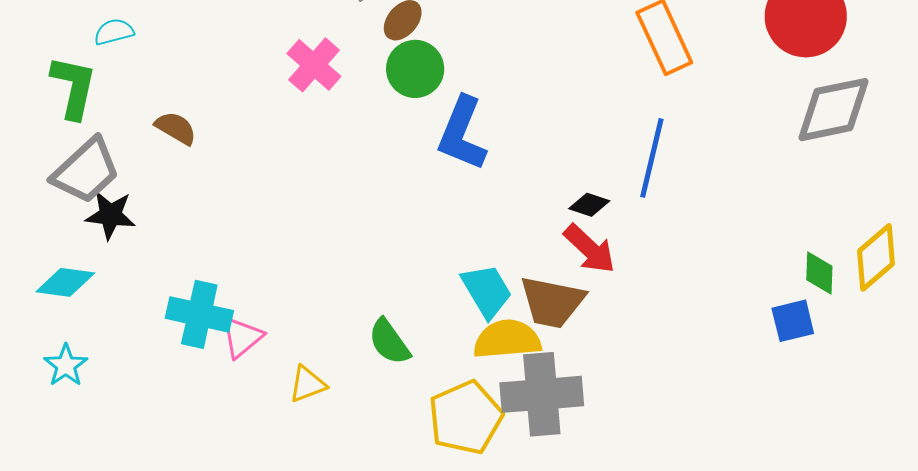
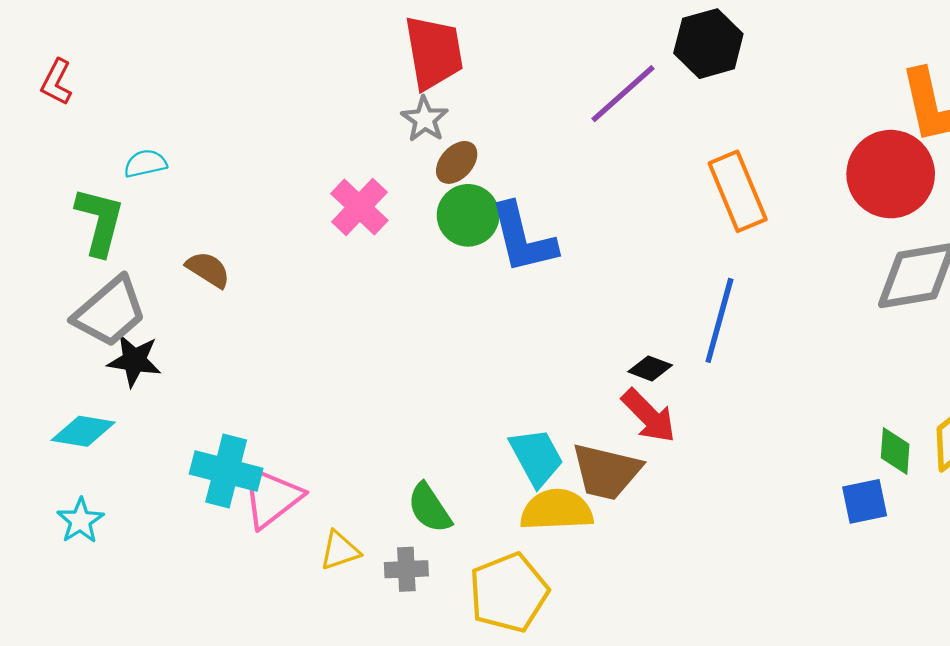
blue L-shape: (462, 134) -> (523, 238), moved, turned -38
pink triangle: (242, 337) -> (271, 497), size x1.4
gray cross: (542, 394) -> (406, 569), moved, size x0.5

